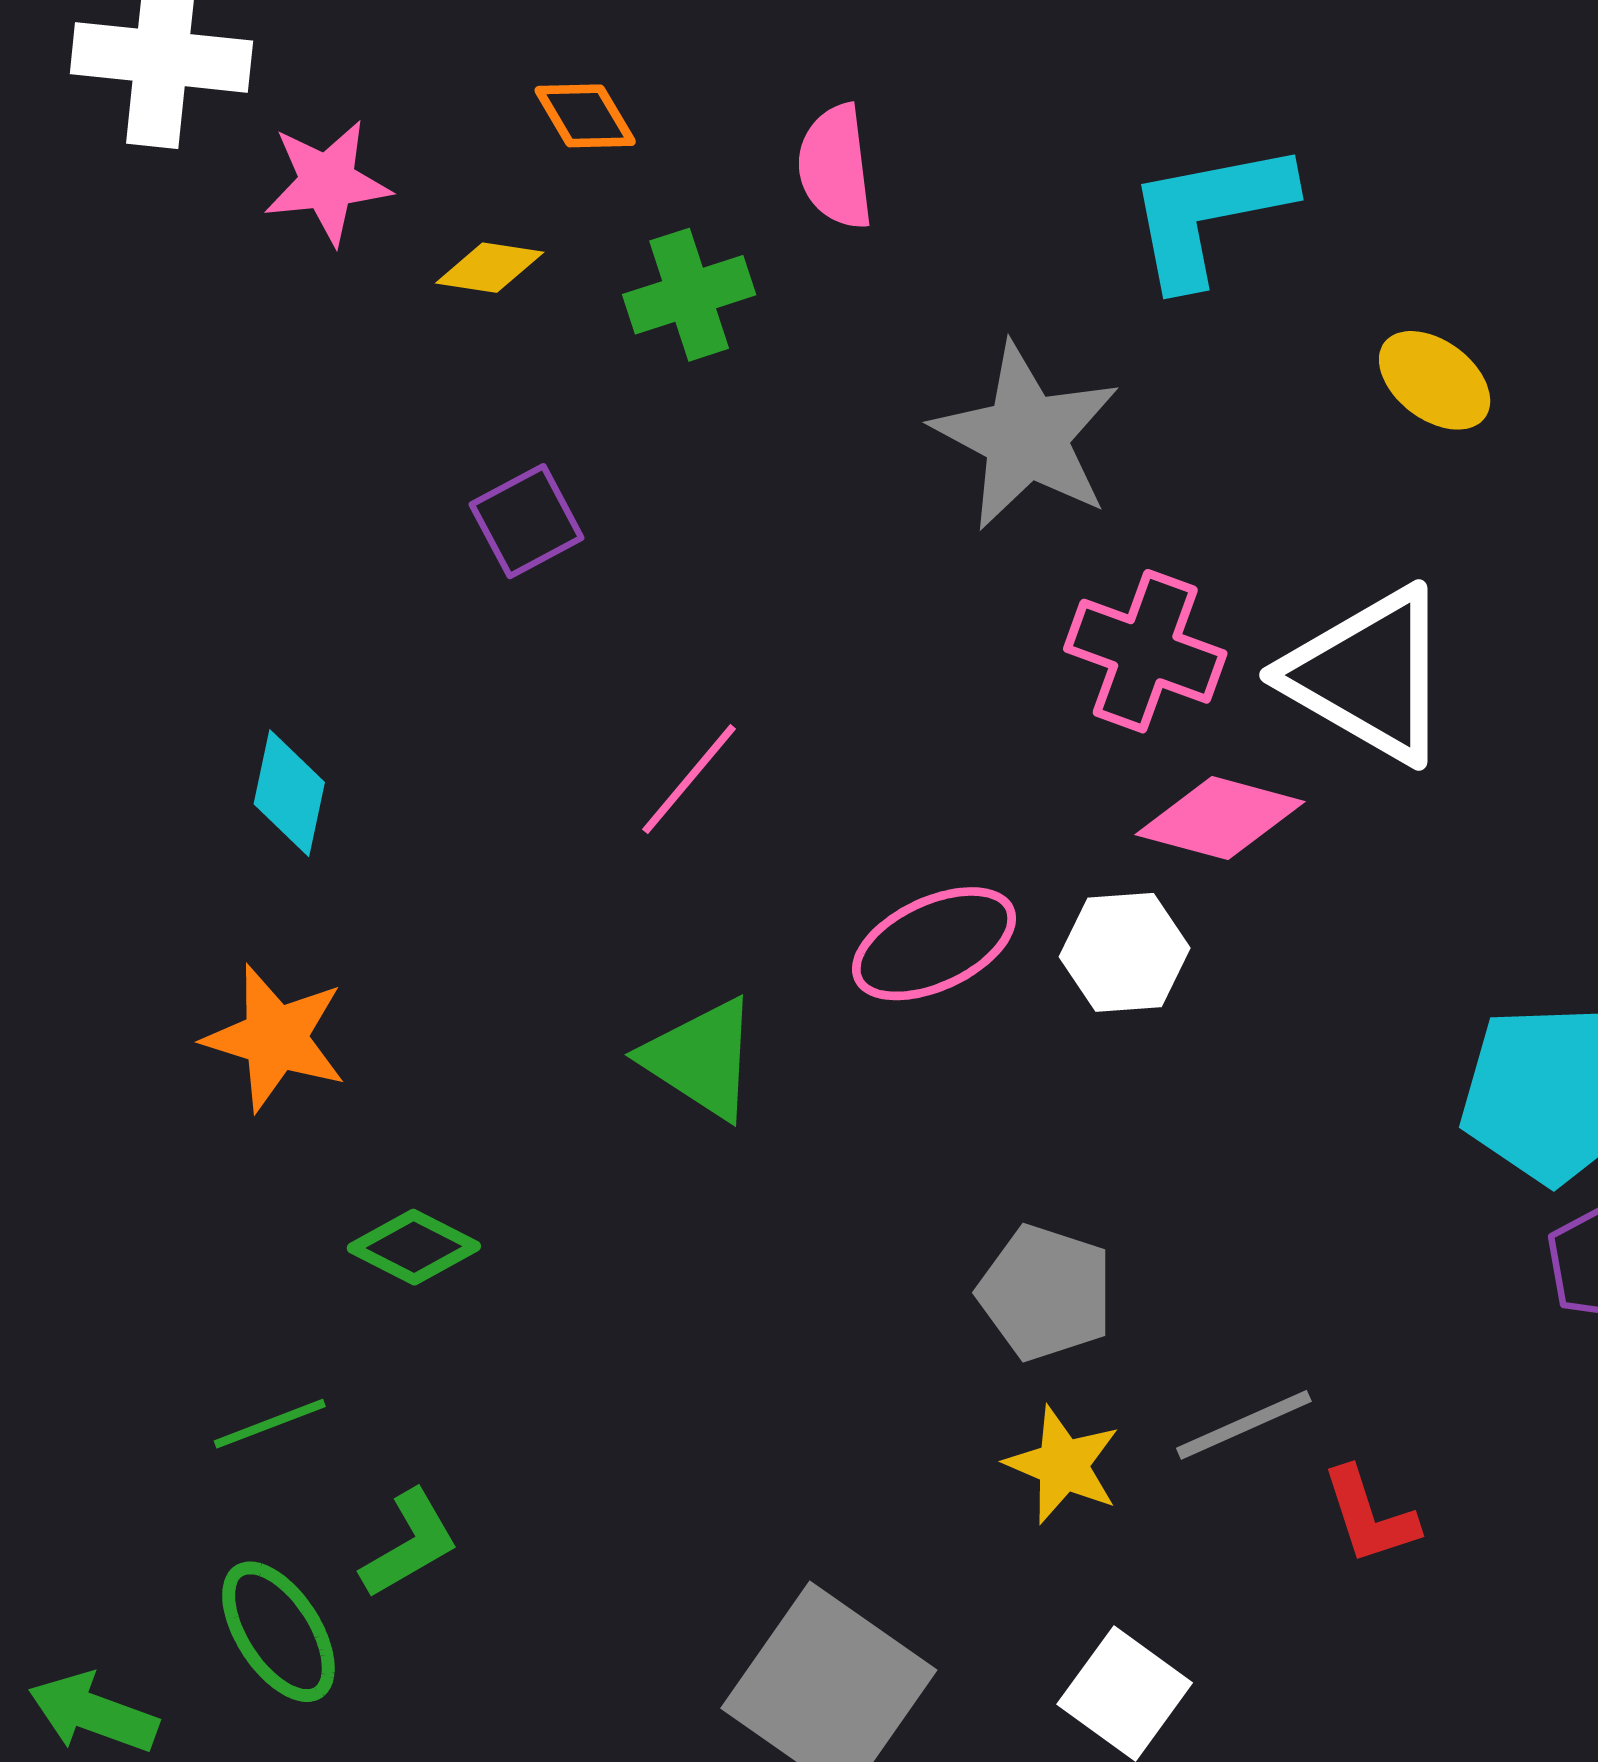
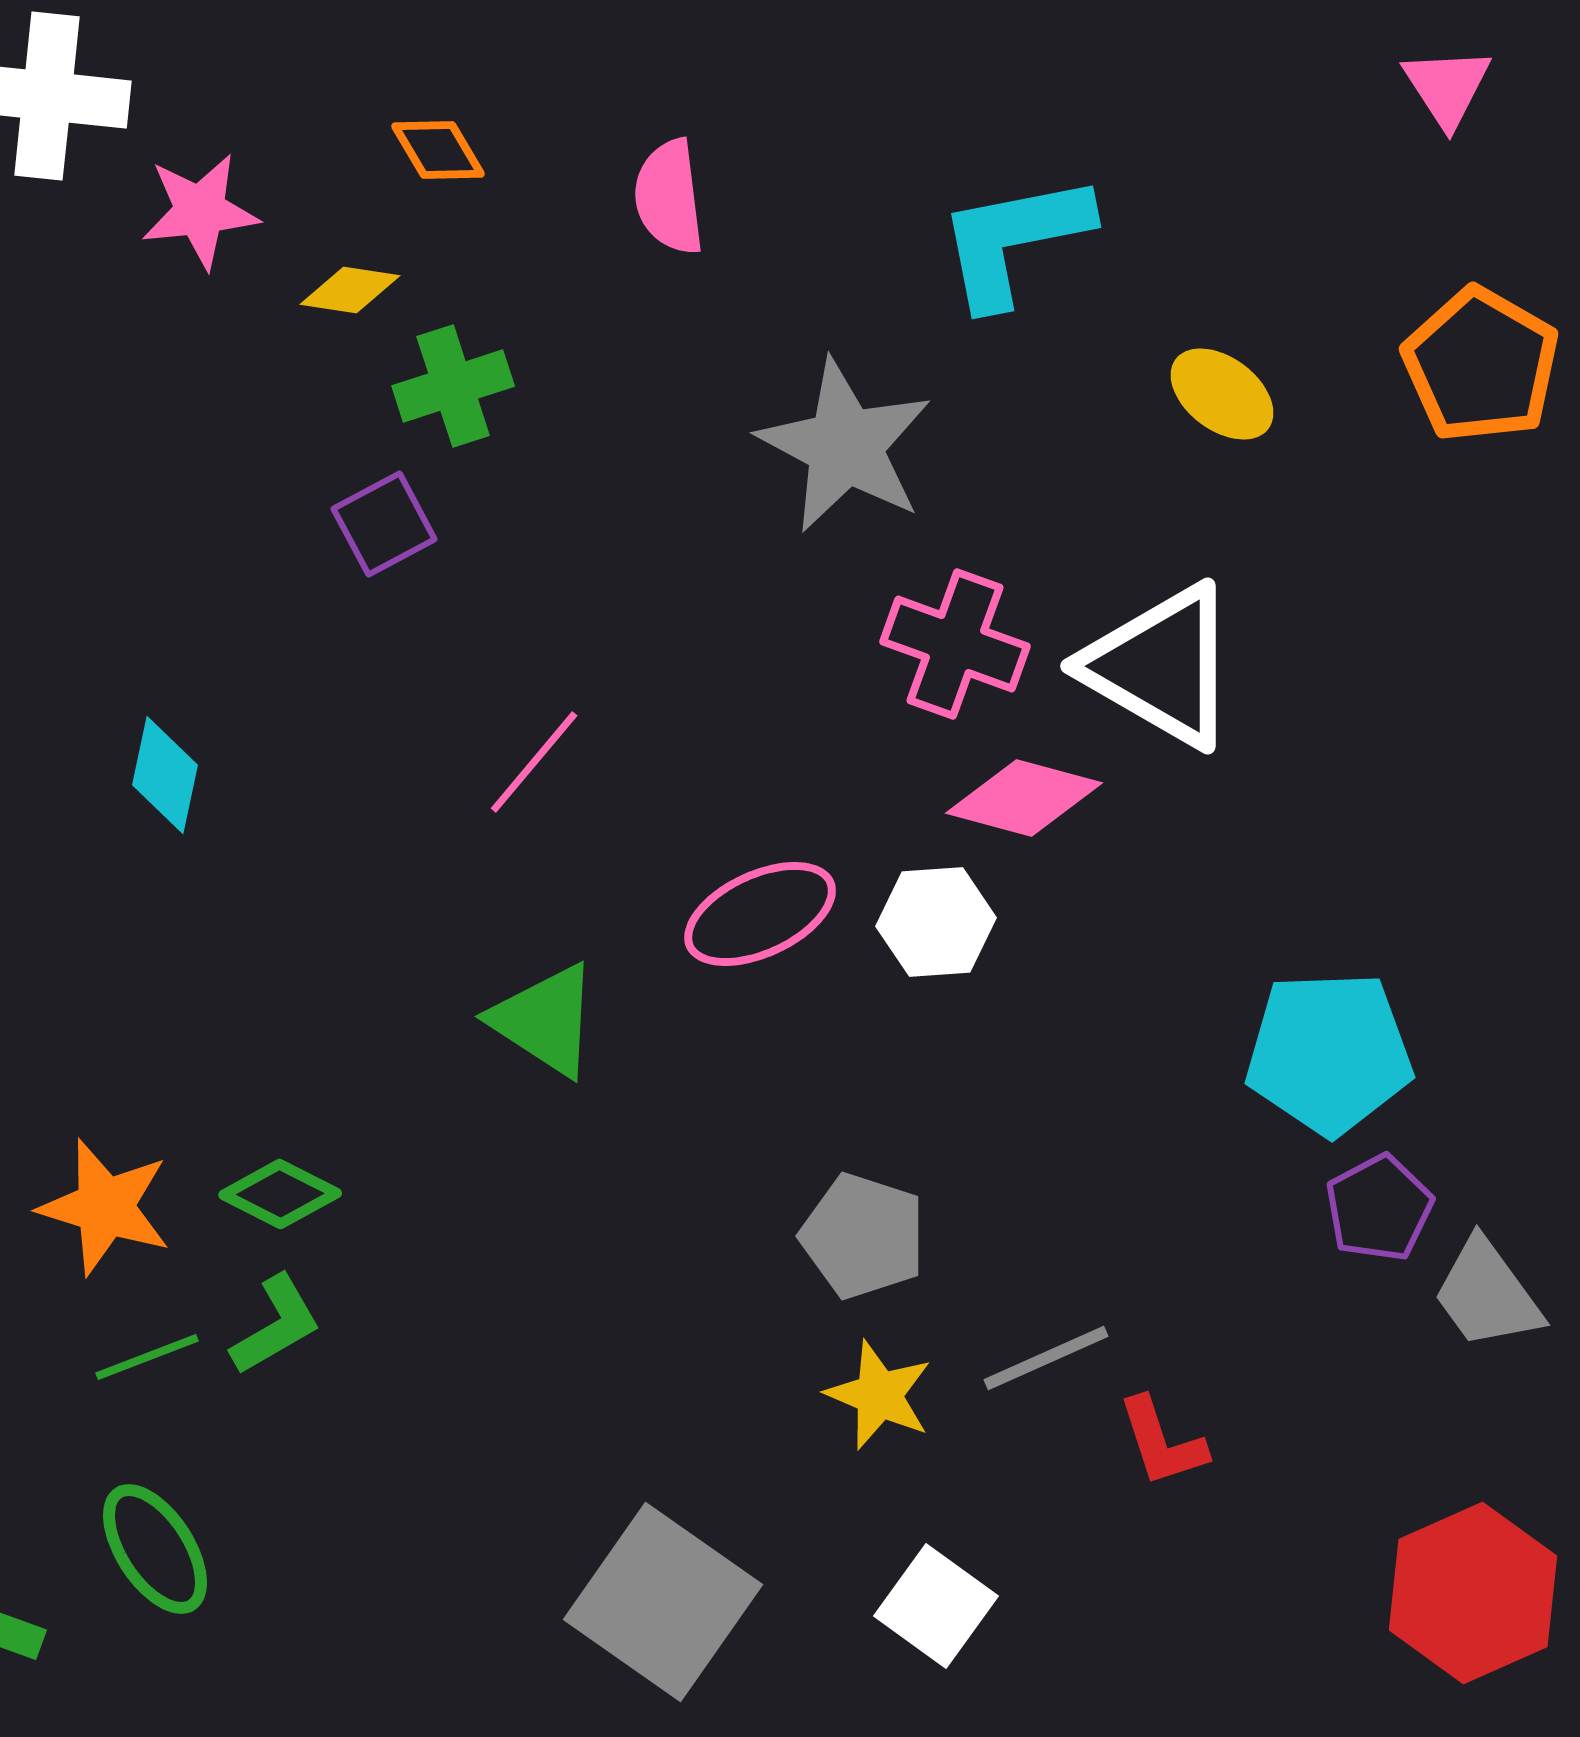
green cross: (689, 295) -> (453, 386), moved
orange star: (275, 1038) -> (105, 1207), moved
green L-shape: (410, 1544) -> (276, 1325), moved

